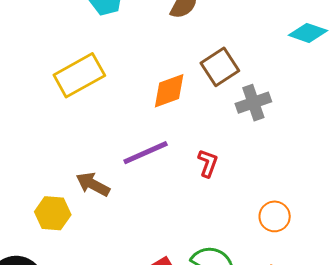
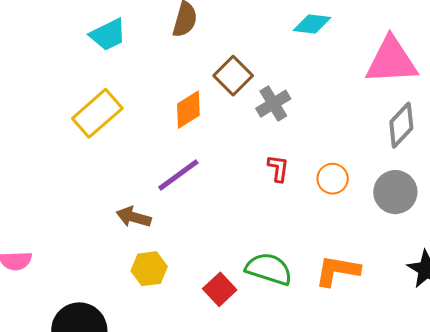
red L-shape: (208, 163) -> (278, 168), moved
yellow hexagon: (53, 213) -> (149, 269), moved
orange circle: (275, 216) -> (333, 179), moved

